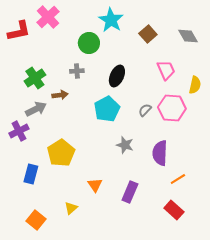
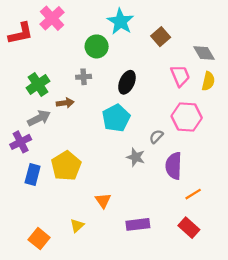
gray diamond: (188, 36) -> (204, 53), moved
yellow semicircle: (195, 85) -> (208, 81), moved
gray semicircle: (145, 110) -> (156, 137), moved
blue rectangle: (31, 174) -> (33, 174), moved
purple rectangle: (130, 192) -> (138, 224), moved, turned 60

